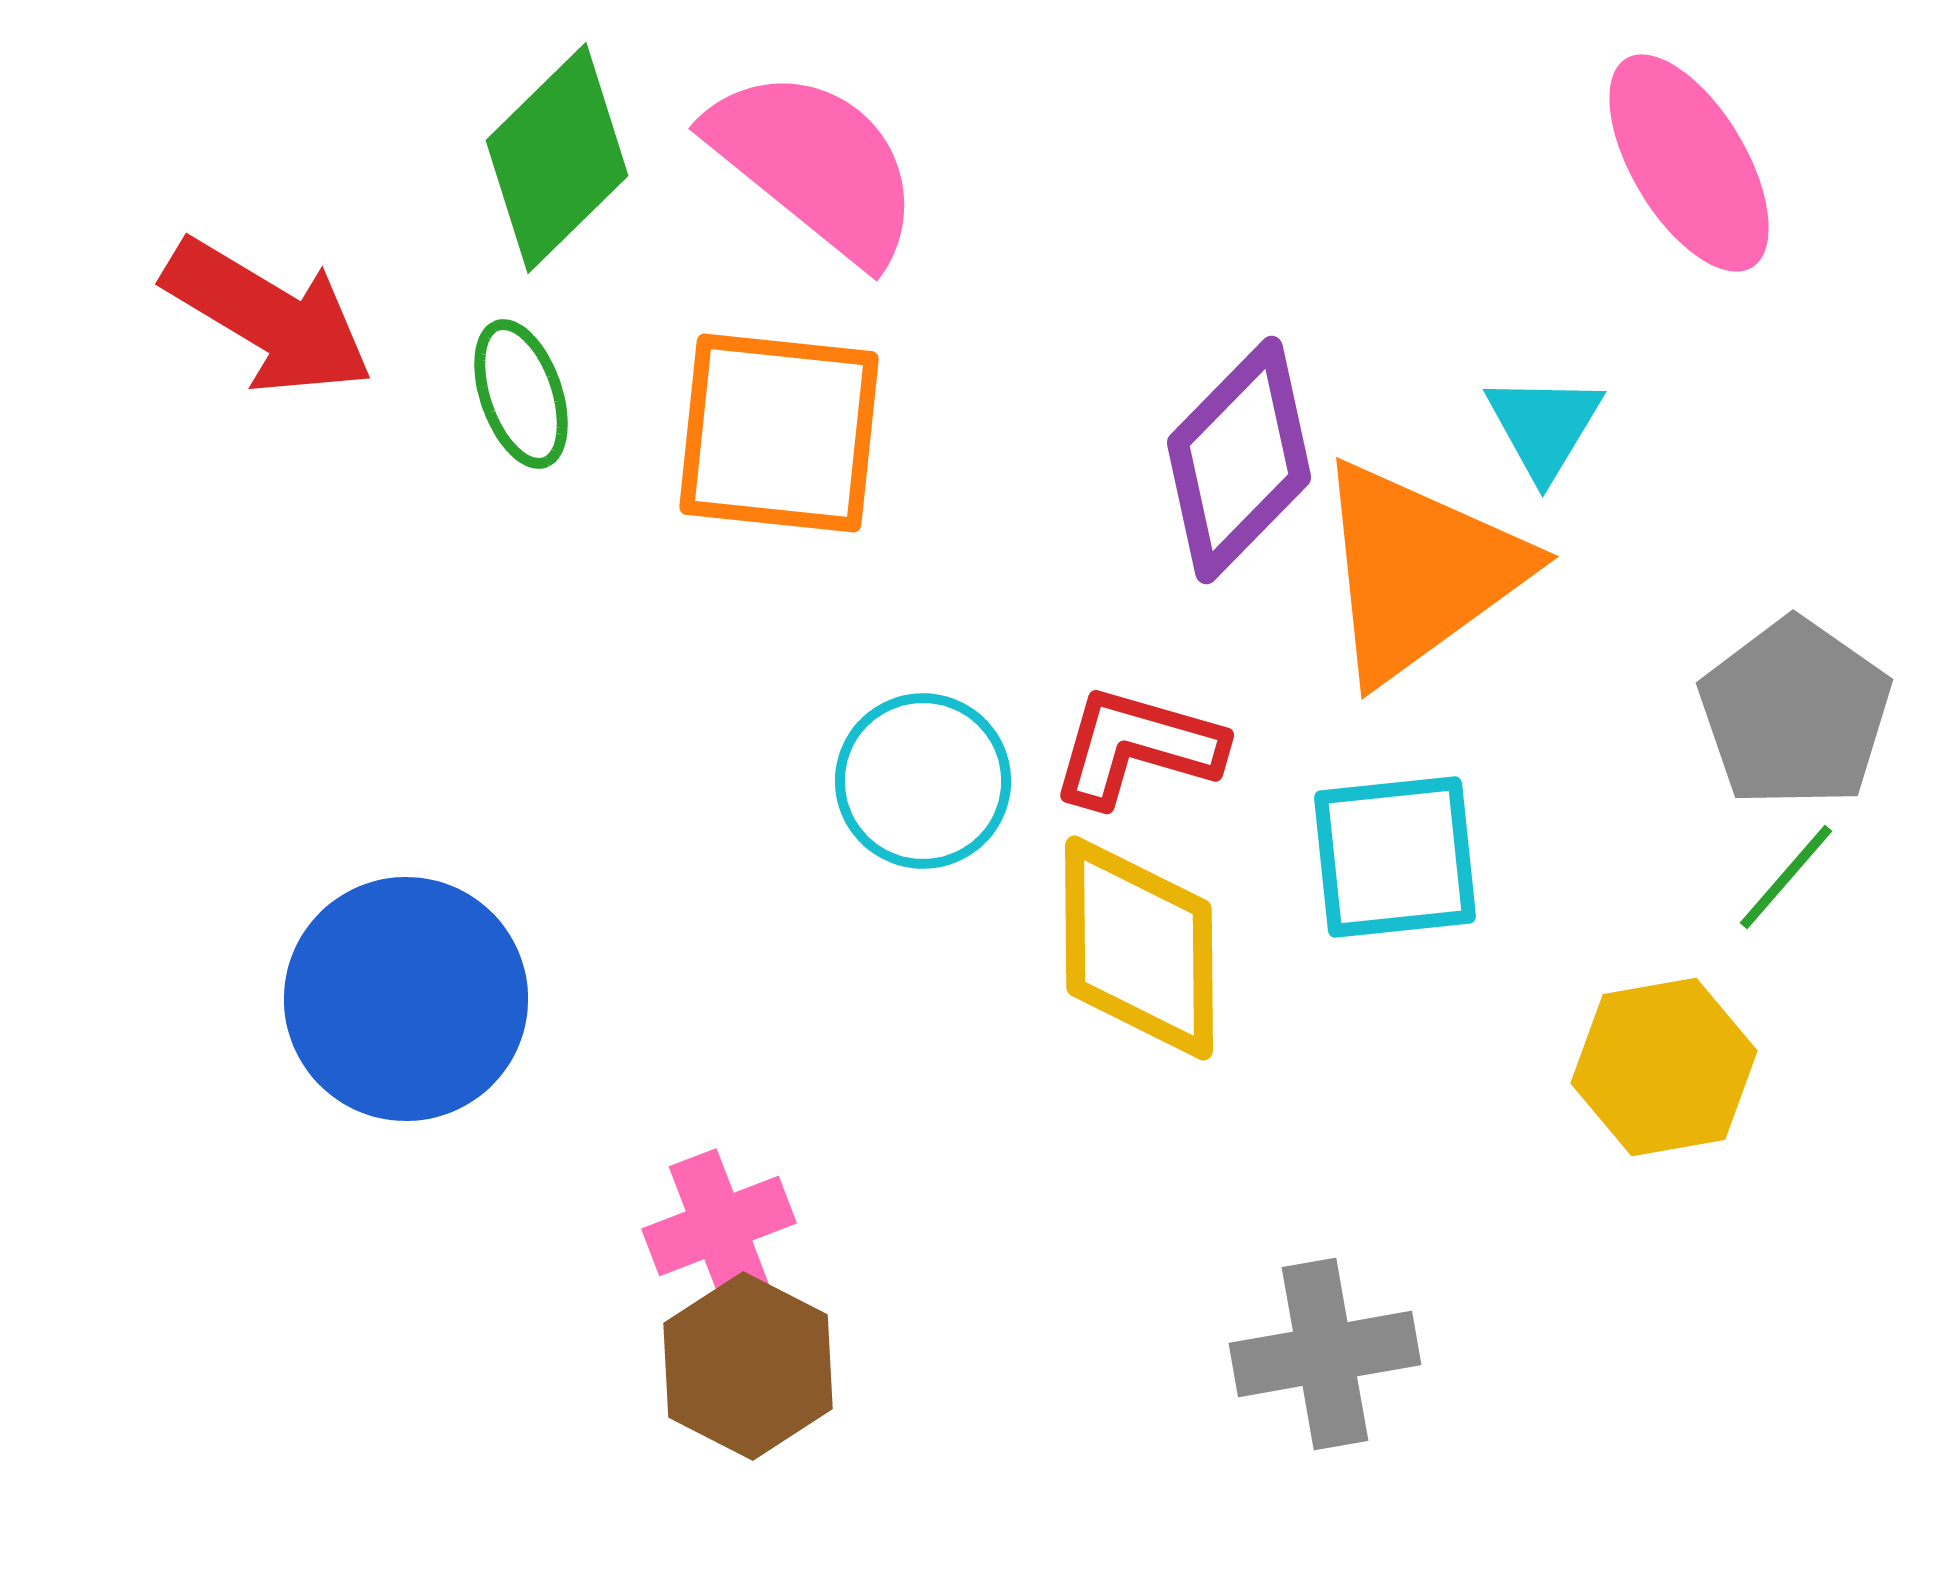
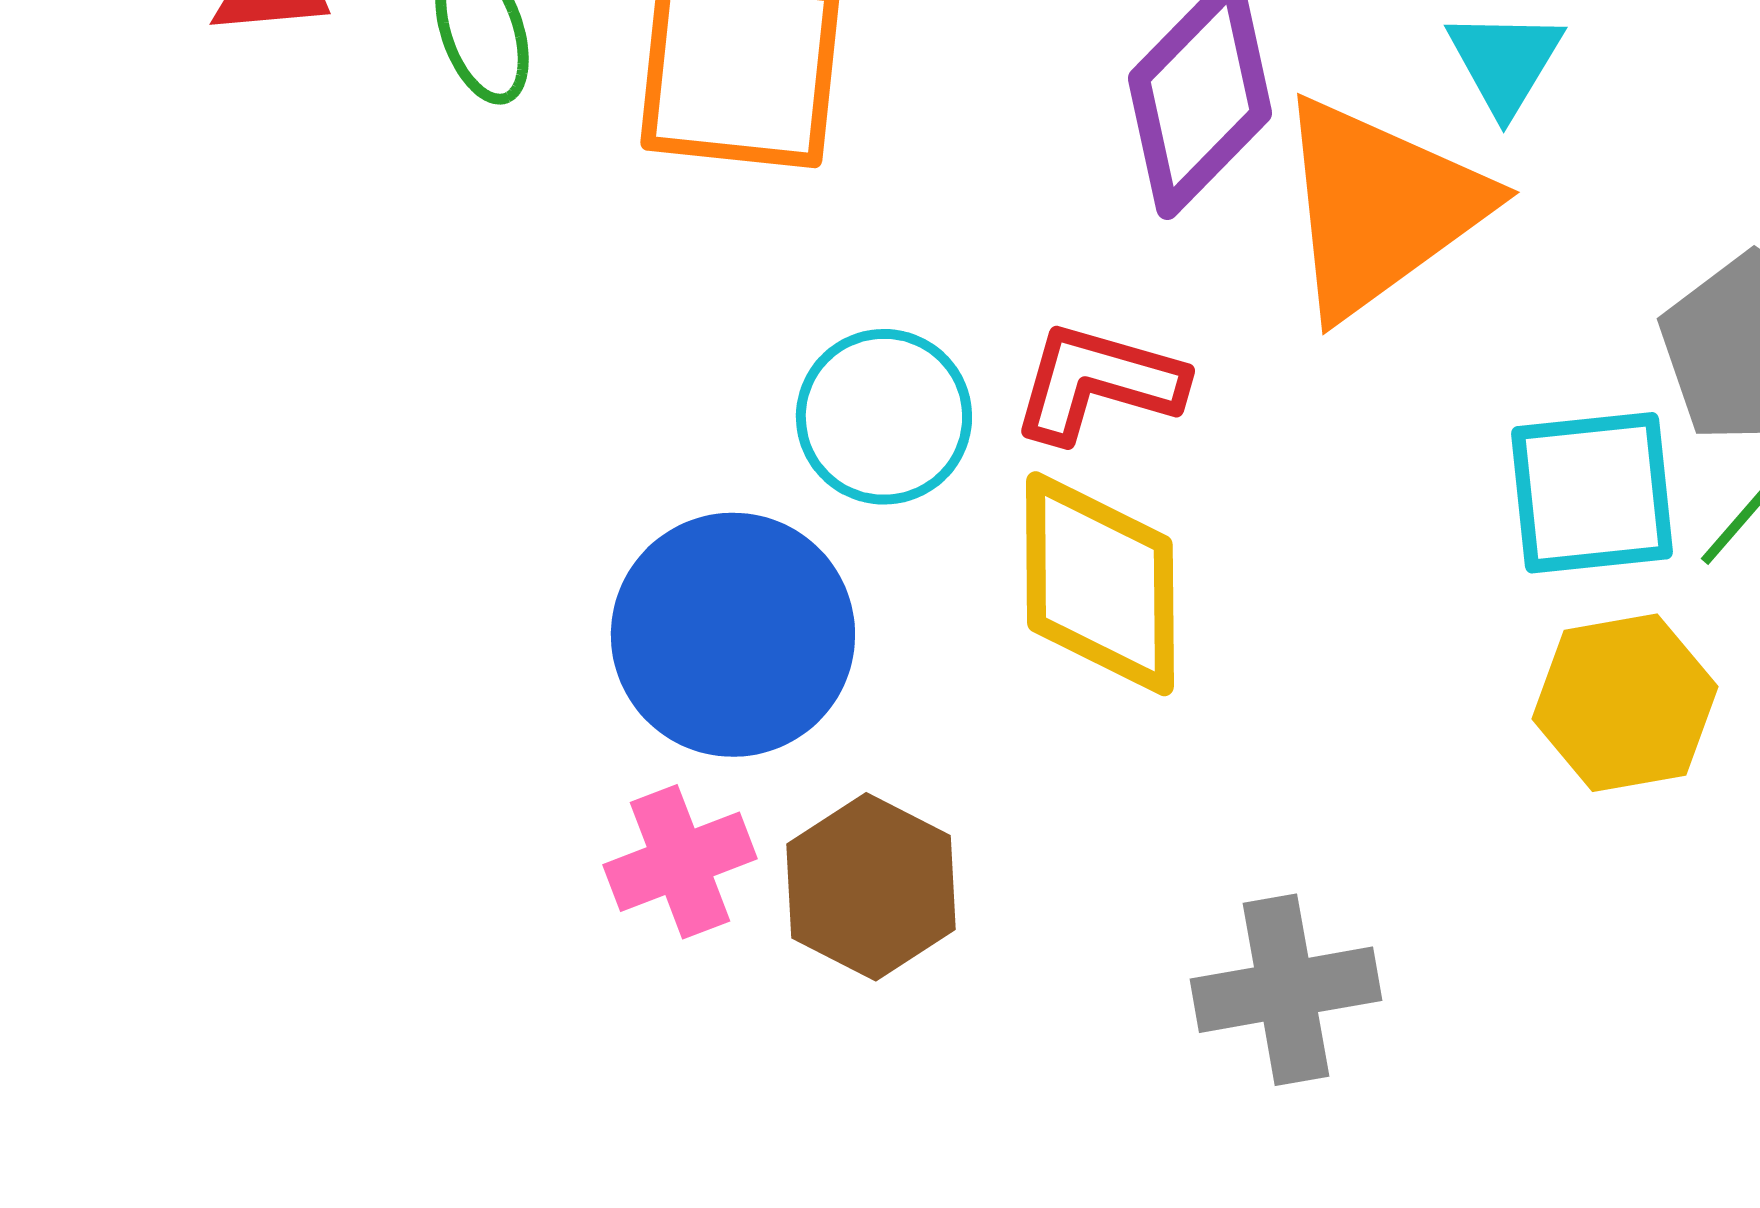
cyan square: (1395, 857) -> (1592, 493), moved
blue circle: (406, 999) -> (733, 635), moved
brown hexagon: (748, 1366) -> (871, 887), moved

